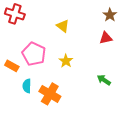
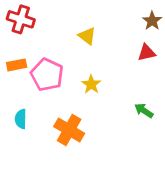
orange rectangle: (12, 66) -> (17, 65), moved, turned -40
cyan semicircle: (27, 86) -> (21, 119), moved

